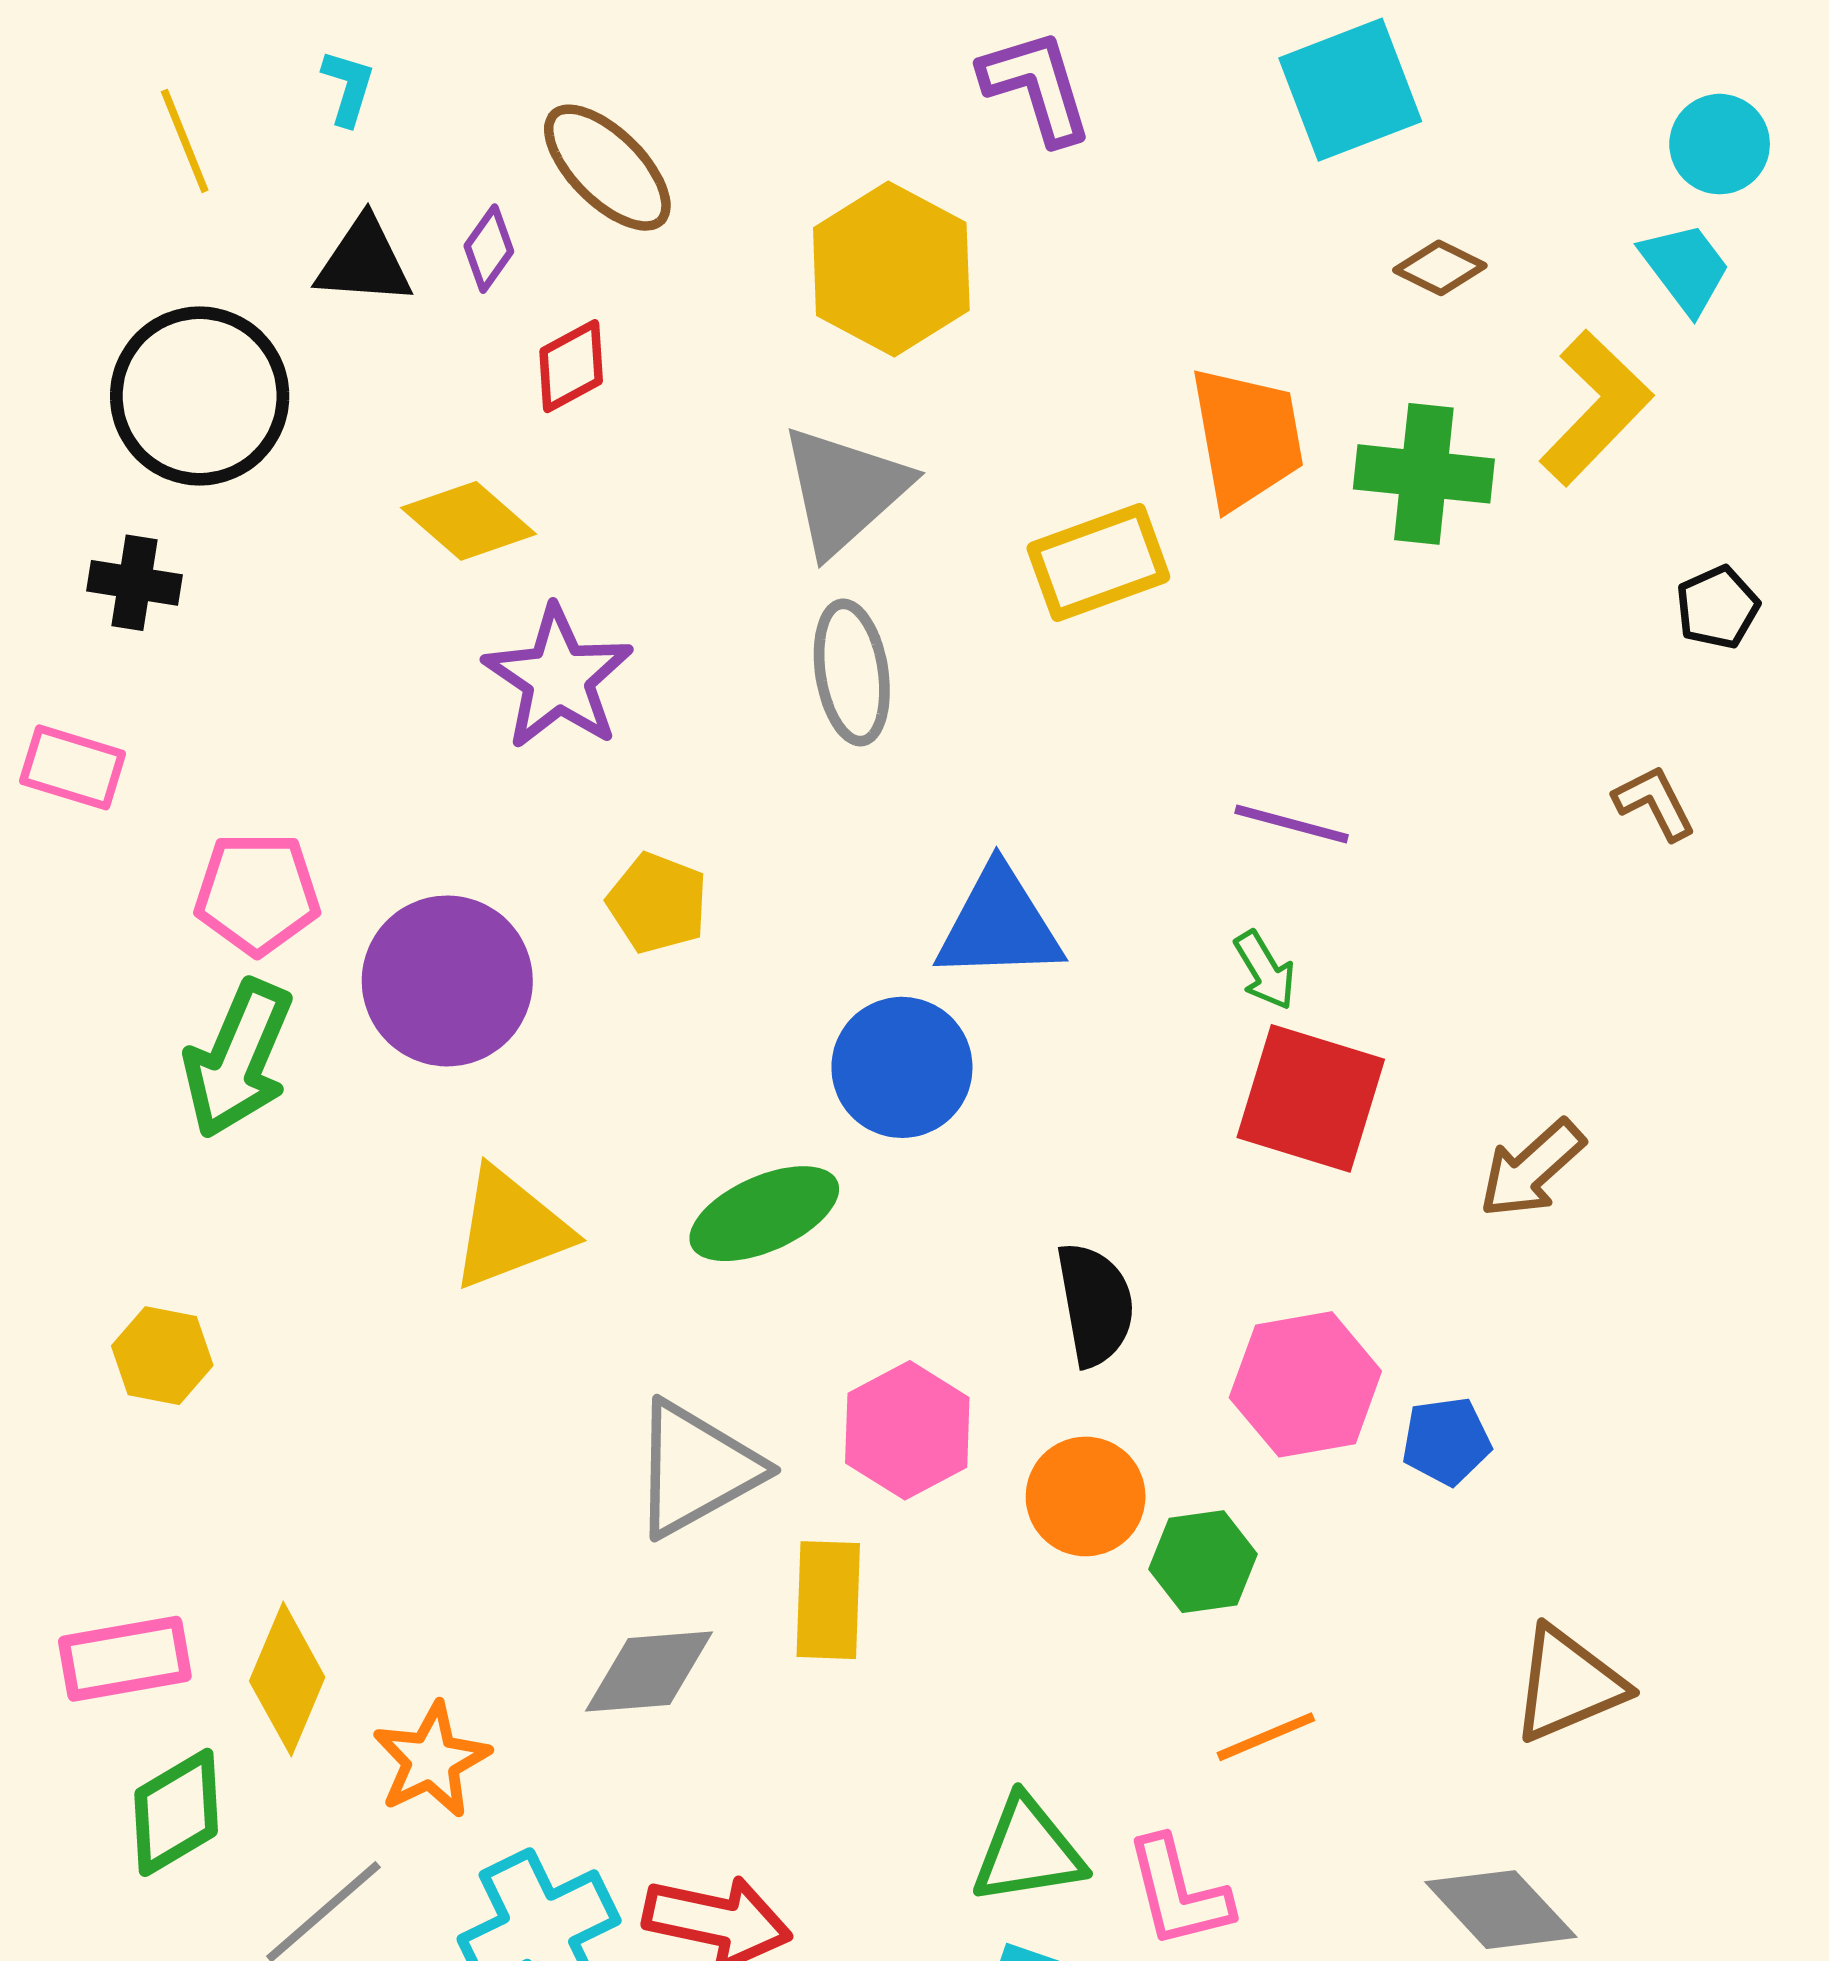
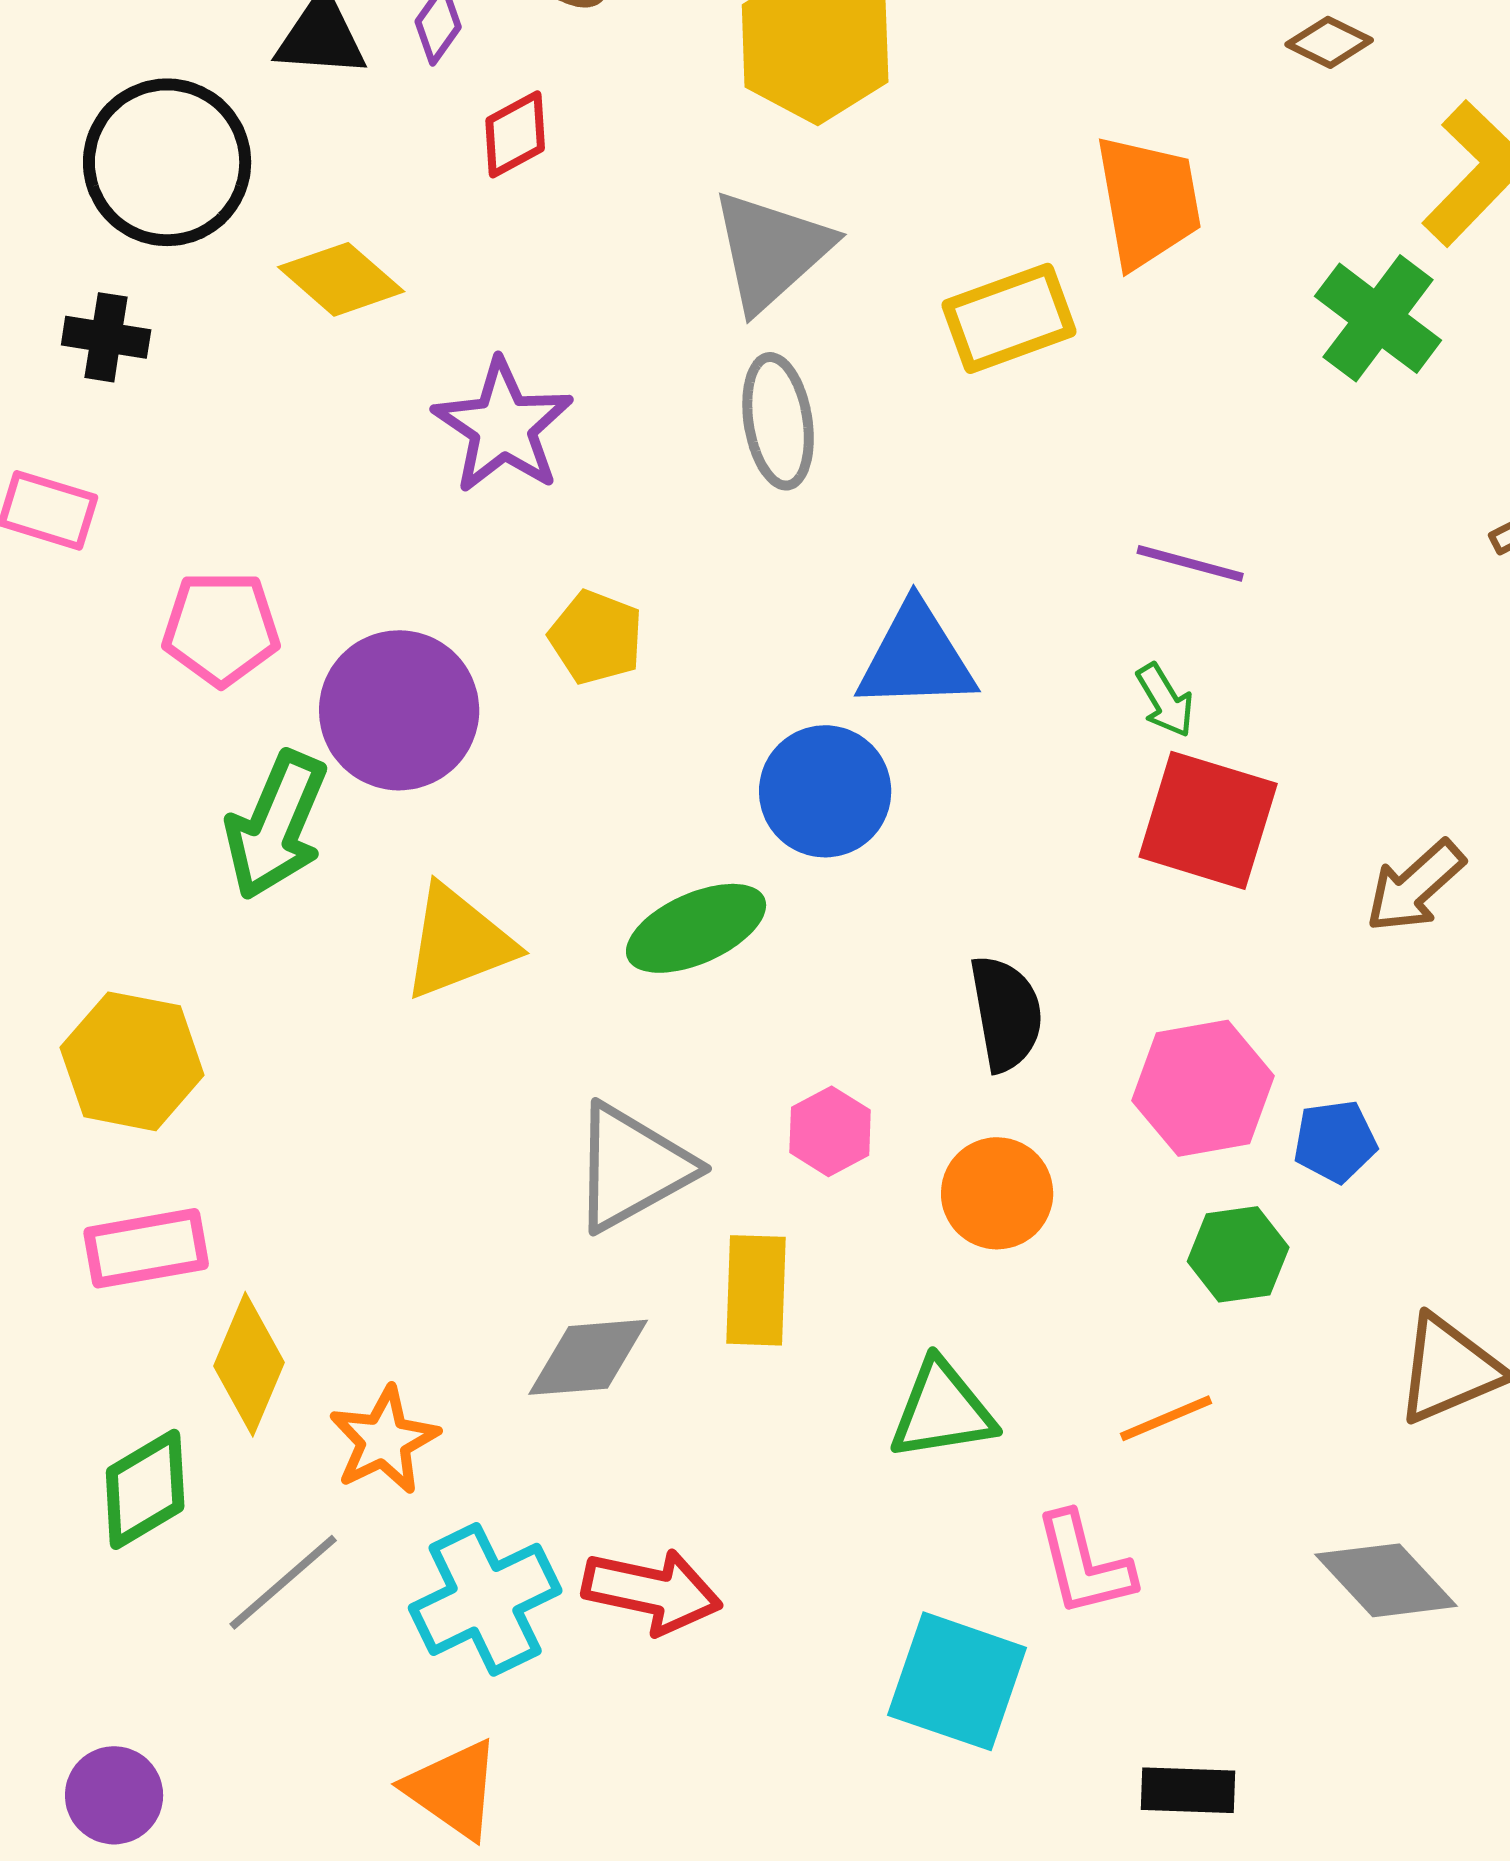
green cross: (1424, 474) -> (1378, 318), moved, turned 31
yellow diamond: (469, 521) -> (341, 279), moved
green arrow: (238, 1059) -> (276, 825), moved
yellow hexagon: (162, 1356) -> (132, 1061), size x1.5
pink hexagon: (907, 1430) -> (830, 1131), size x0.7
green hexagon: (1203, 1562) -> (1238, 1254), moved
pink rectangle: (125, 1659) -> (146, 1248), moved
green triangle: (1028, 1851) -> (942, 1410), moved

